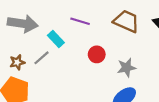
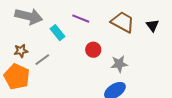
gray line: (41, 58) -> (42, 60), moved

